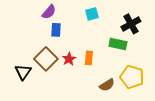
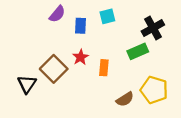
blue rectangle: (56, 30) -> (81, 26), moved
green rectangle: (118, 44) -> (138, 51), turned -36
red star: (69, 59) -> (81, 57), moved

